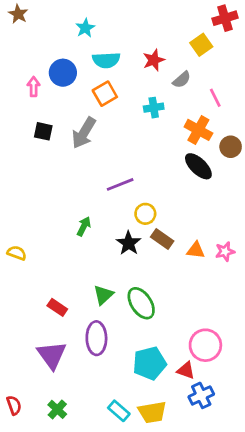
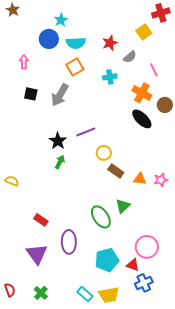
blue circle: (63, 73) -> (49, 39), moved
black star: (129, 243) -> (58, 141), moved
green triangle: (103, 295) -> (123, 206), moved

